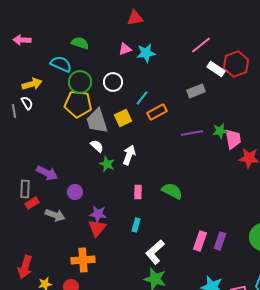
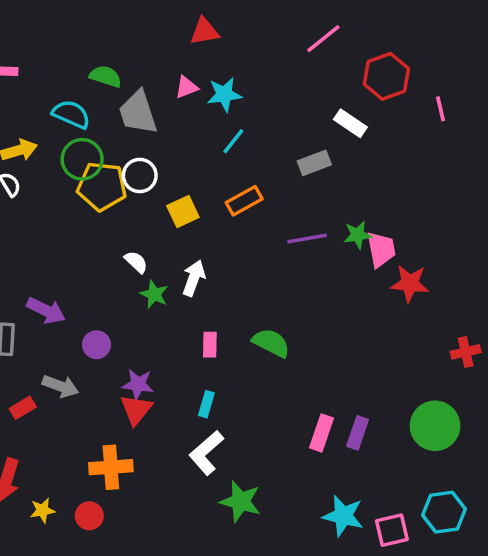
pink line: (201, 45) -> (323, 39), moved
red hexagon: (236, 64) -> (386, 76), moved
green circle: (80, 82) -> (82, 159), moved
white circle: (113, 82) -> (140, 175), moved
cyan line: (142, 98) -> (233, 141), moved
gray trapezoid: (97, 121) -> (138, 112), moved
red rectangle: (32, 203) -> (23, 408), moved
white L-shape: (155, 252) -> (206, 453), moved

